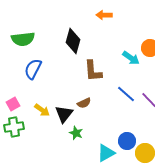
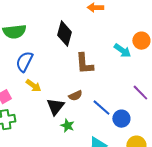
blue line: (126, 94) -> (101, 108), moved
yellow arrow: (42, 110) -> (33, 86), moved
blue circle: (127, 141) -> (121, 119), moved

